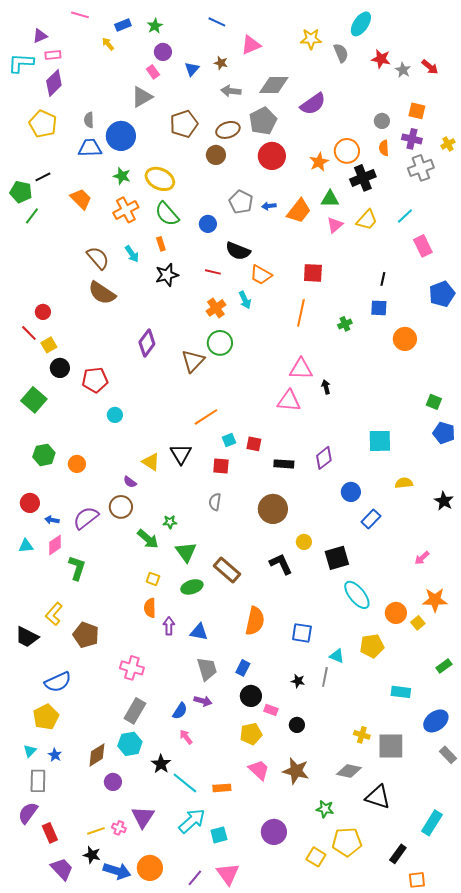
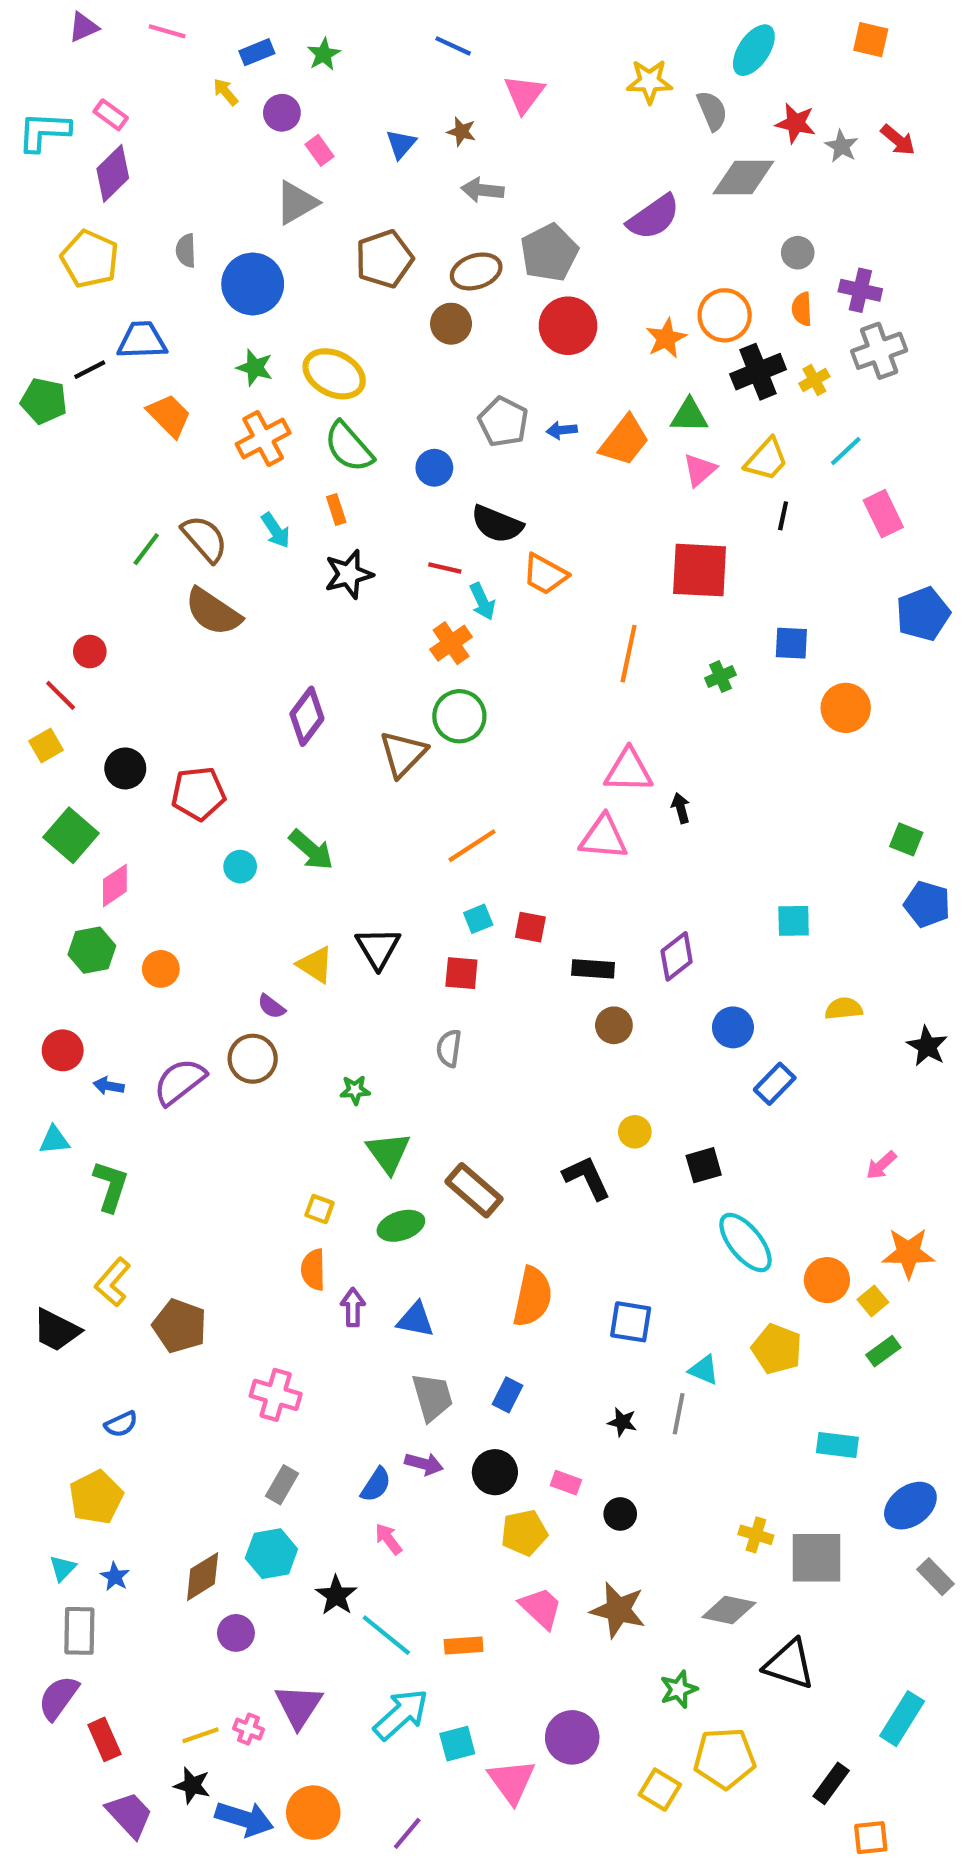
purple triangle: (40, 36) -> (84, 27), moved
pink triangle: (251, 45) -> (524, 94), turned -30
purple circle: (163, 52) -> (282, 113), moved
pink rectangle: (53, 55) -> (111, 115), turned 42
gray diamond: (274, 85) -> (743, 177), moved
orange square: (417, 111) -> (871, 40), moved
yellow cross: (448, 144) -> (814, 380), moved
blue trapezoid: (90, 148) -> (142, 340), moved
green line: (32, 216) -> (146, 549), moved
red square: (313, 273) -> (700, 570), moved, size x1.4
black line: (383, 279) -> (783, 516), moved
cyan arrow: (245, 300) -> (482, 601), moved
yellow square: (49, 345) -> (46, 745), moved
orange line: (206, 417) -> (472, 846), moved
cyan square: (380, 441) -> (794, 921), size x0.7
brown circle: (273, 509) -> (614, 1025), moved, size x0.6
green arrow: (148, 539) -> (311, 850), moved
pink diamond: (55, 545) -> (115, 885), moved
black square: (337, 558) -> (704, 1165), size x0.7
green L-shape: (77, 568) -> (111, 1186), moved
yellow pentagon: (372, 646) -> (777, 1349), turned 30
green rectangle: (444, 666) -> (883, 1351), moved
blue semicircle: (58, 682) -> (121, 1424), size x0.6
black circle: (251, 696) -> (495, 1472), moved
gray rectangle: (135, 711) -> (282, 1485), size x0.7
green star: (325, 809) -> (679, 1689), turned -30
pink triangle: (228, 874) -> (512, 1781), moved

